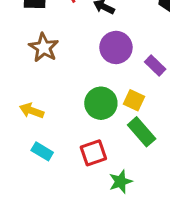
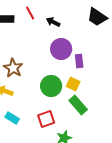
brown star: (44, 47) -> (13, 68), moved
purple rectangle: (155, 66) -> (79, 61), moved, turned 40

